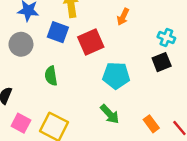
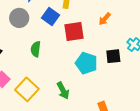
black square: (162, 62) -> (113, 56), moved
green arrow: (110, 114) -> (63, 91), moved

